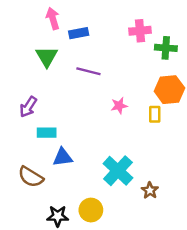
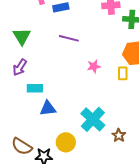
green triangle: (47, 56) -> (22, 36), moved
brown semicircle: (31, 177) -> (22, 146), moved
yellow circle: (91, 210) -> (66, 142), moved

